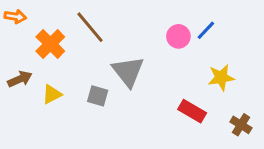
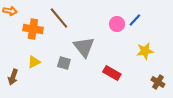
orange cross: (50, 44) -> (33, 29), turned -36
brown arrow: (20, 79) -> (13, 77), moved, turned 133
red rectangle: (192, 111) -> (112, 73), moved

